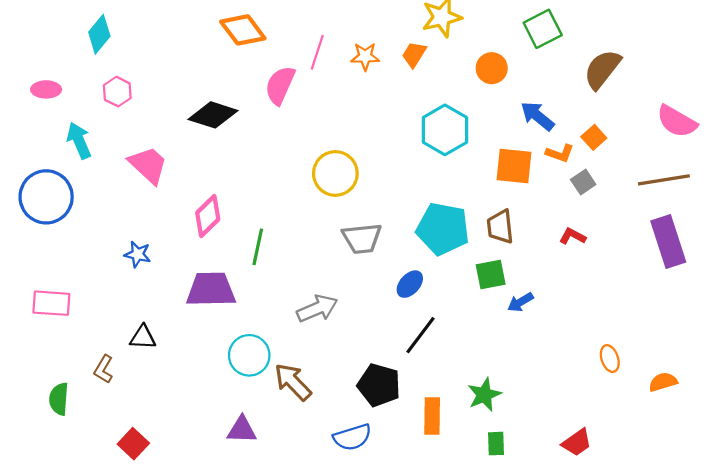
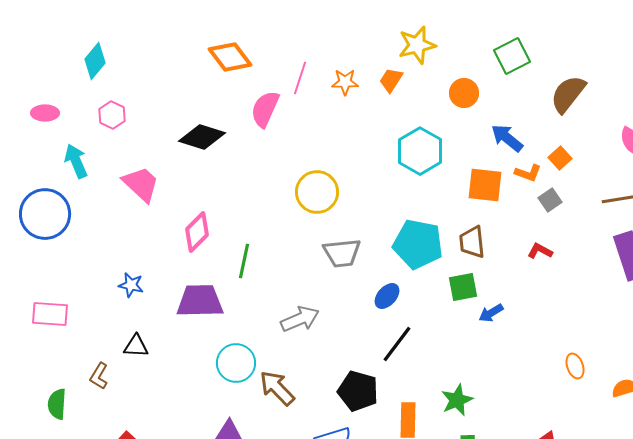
blue star: (138, 254) -> (131, 285), moved

